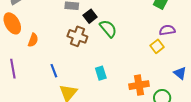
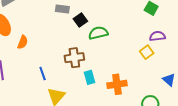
green semicircle: (108, 29) -> (98, 33), turned -66
brown cross: (77, 36) -> (74, 58), moved, turned -30
orange cross: (139, 85) -> (117, 84), moved

